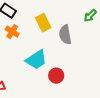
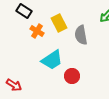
orange cross: (12, 32) -> (37, 31), moved

